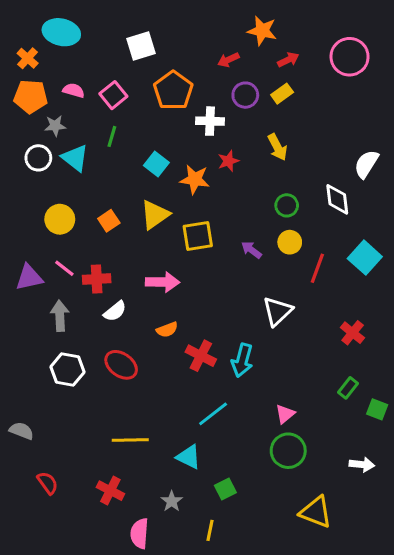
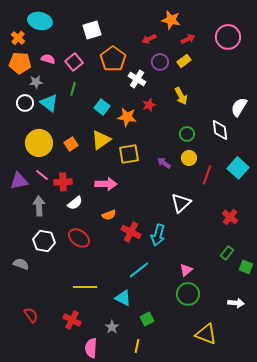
white cross: (210, 121) -> (137, 79), turned 30
yellow circle: (60, 219) -> (39, 143), size x1.4
gray semicircle: (21, 431) -> (21, 264), moved

